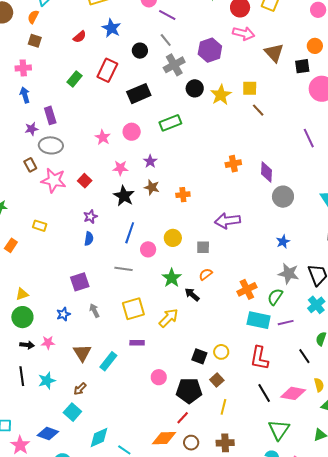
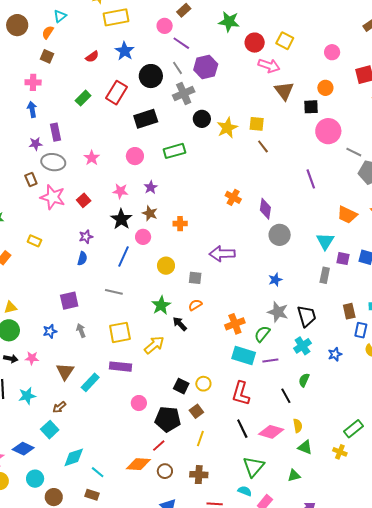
pink arrow: (244, 33) -> (269, 66), moved
purple hexagon: (210, 50) -> (206, 67), moved
black circle: (140, 51) -> (151, 76), size x1.5
pink star: (103, 137) -> (92, 158), moved
orange cross: (233, 164) -> (233, 197), turned 35
pink circle: (148, 249) -> (143, 237), moved
purple rectangle: (137, 343) -> (120, 367), size x1.5

